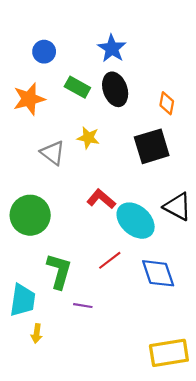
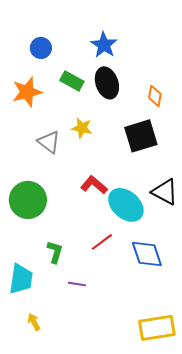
green L-shape: (59, 271) -> (55, 252), size x0.7
yellow arrow: (37, 334) -> (34, 322), moved, turned 144

